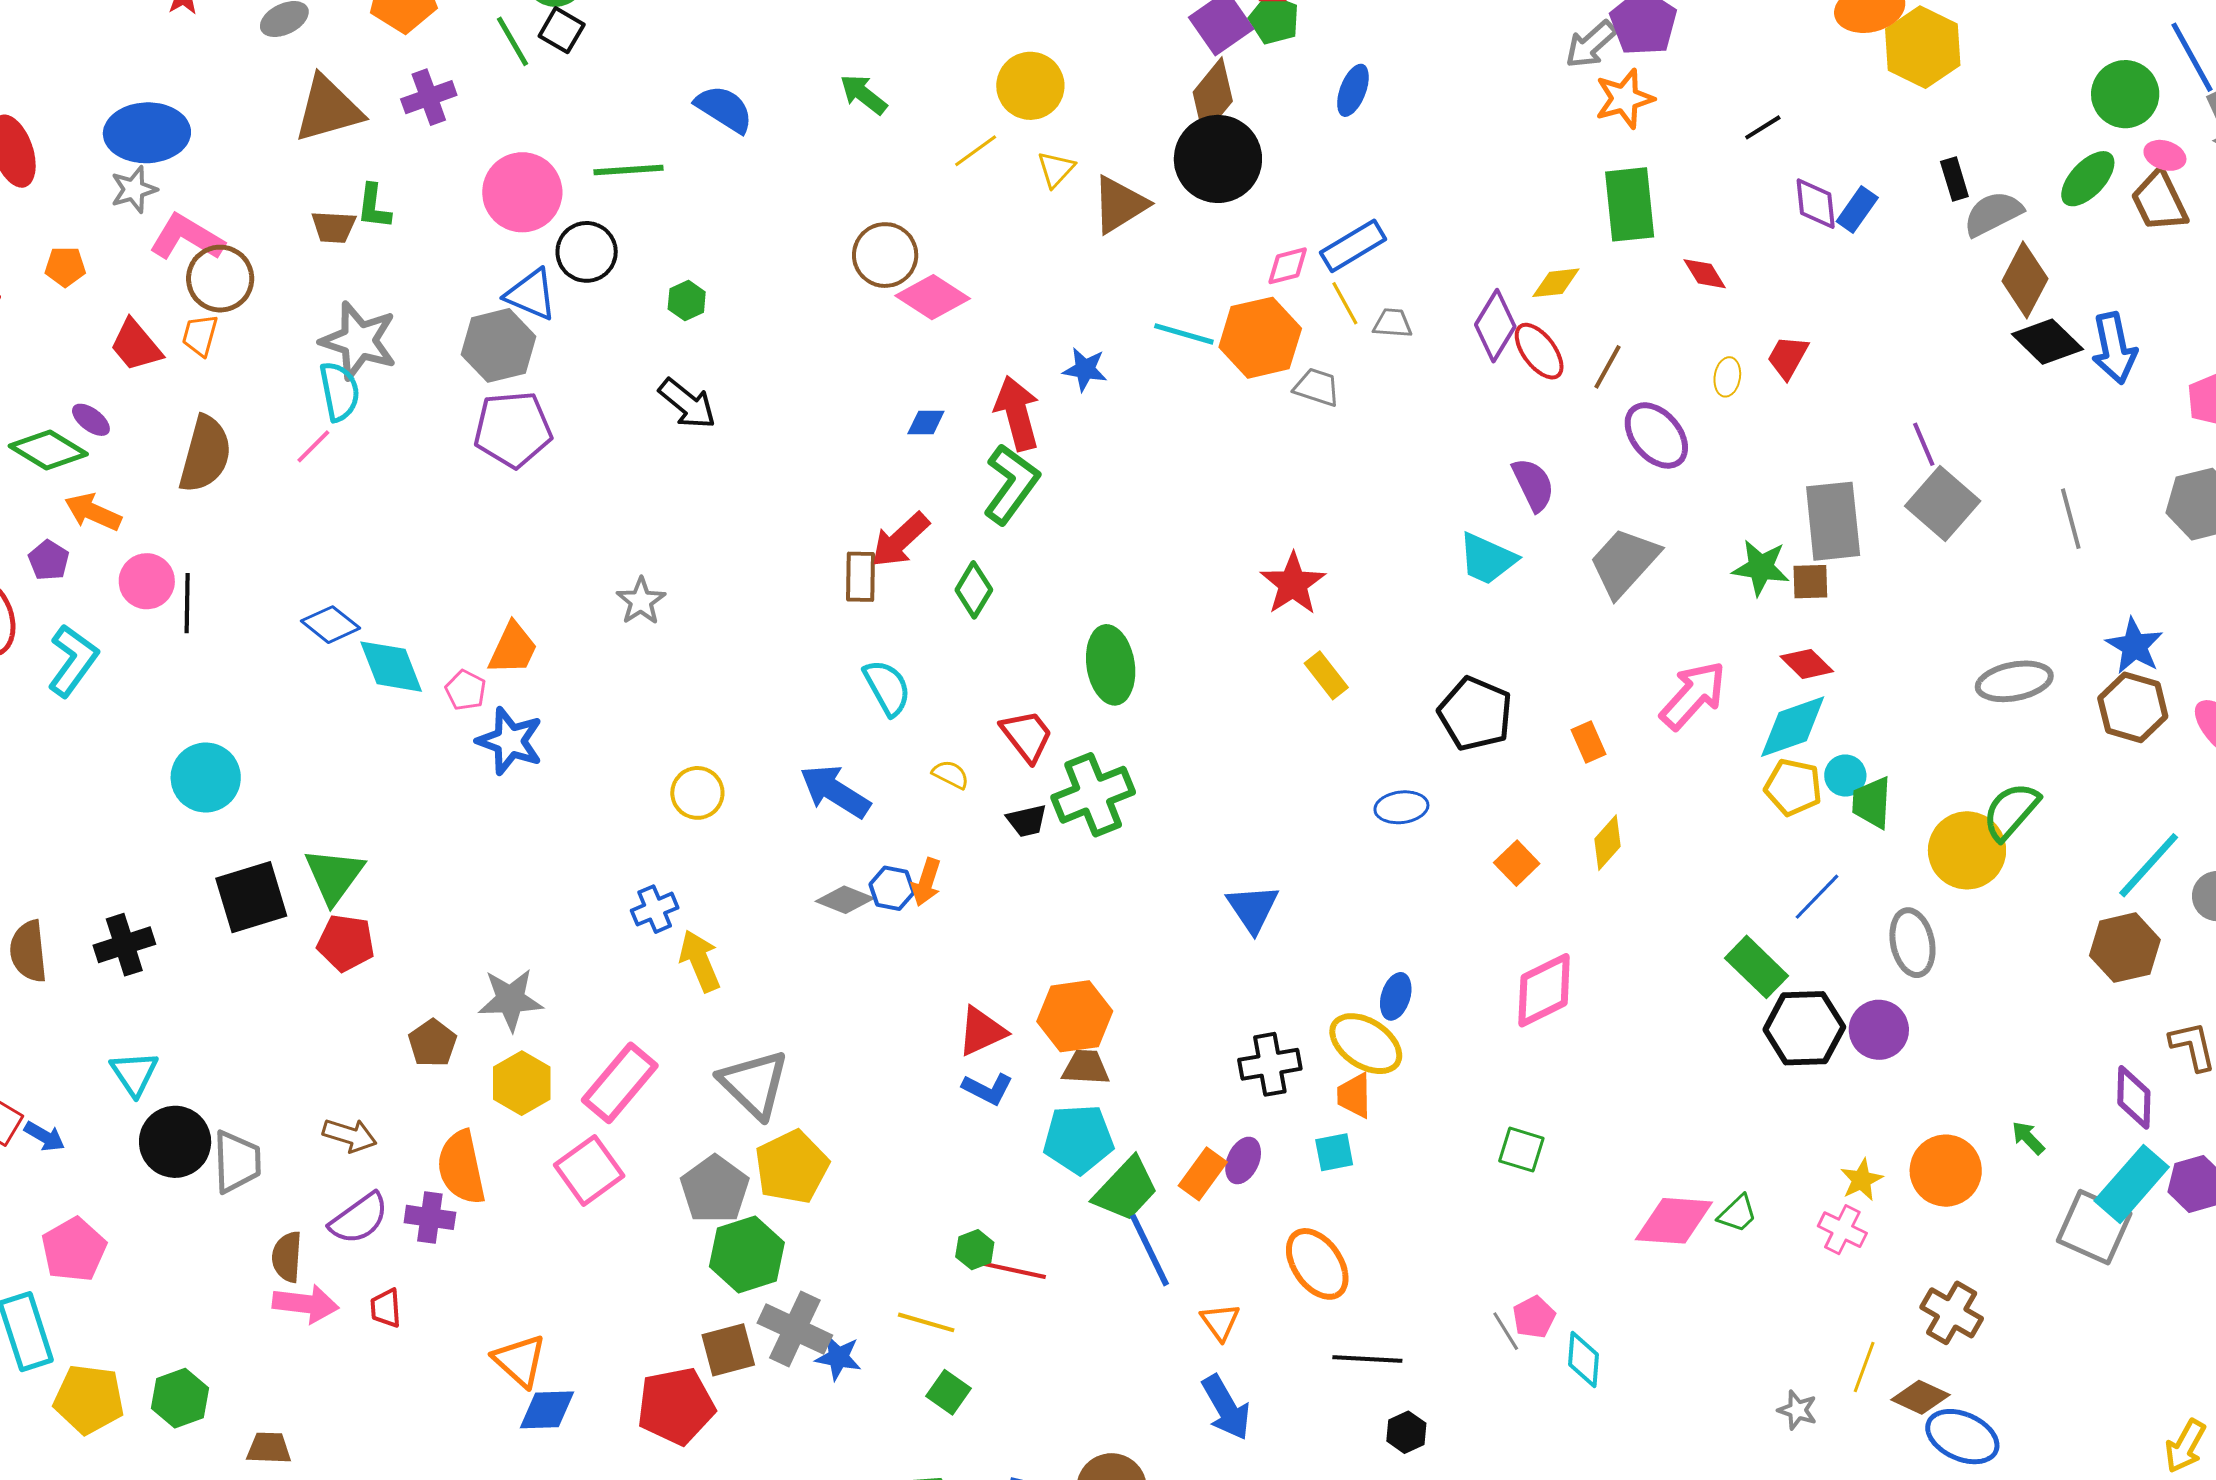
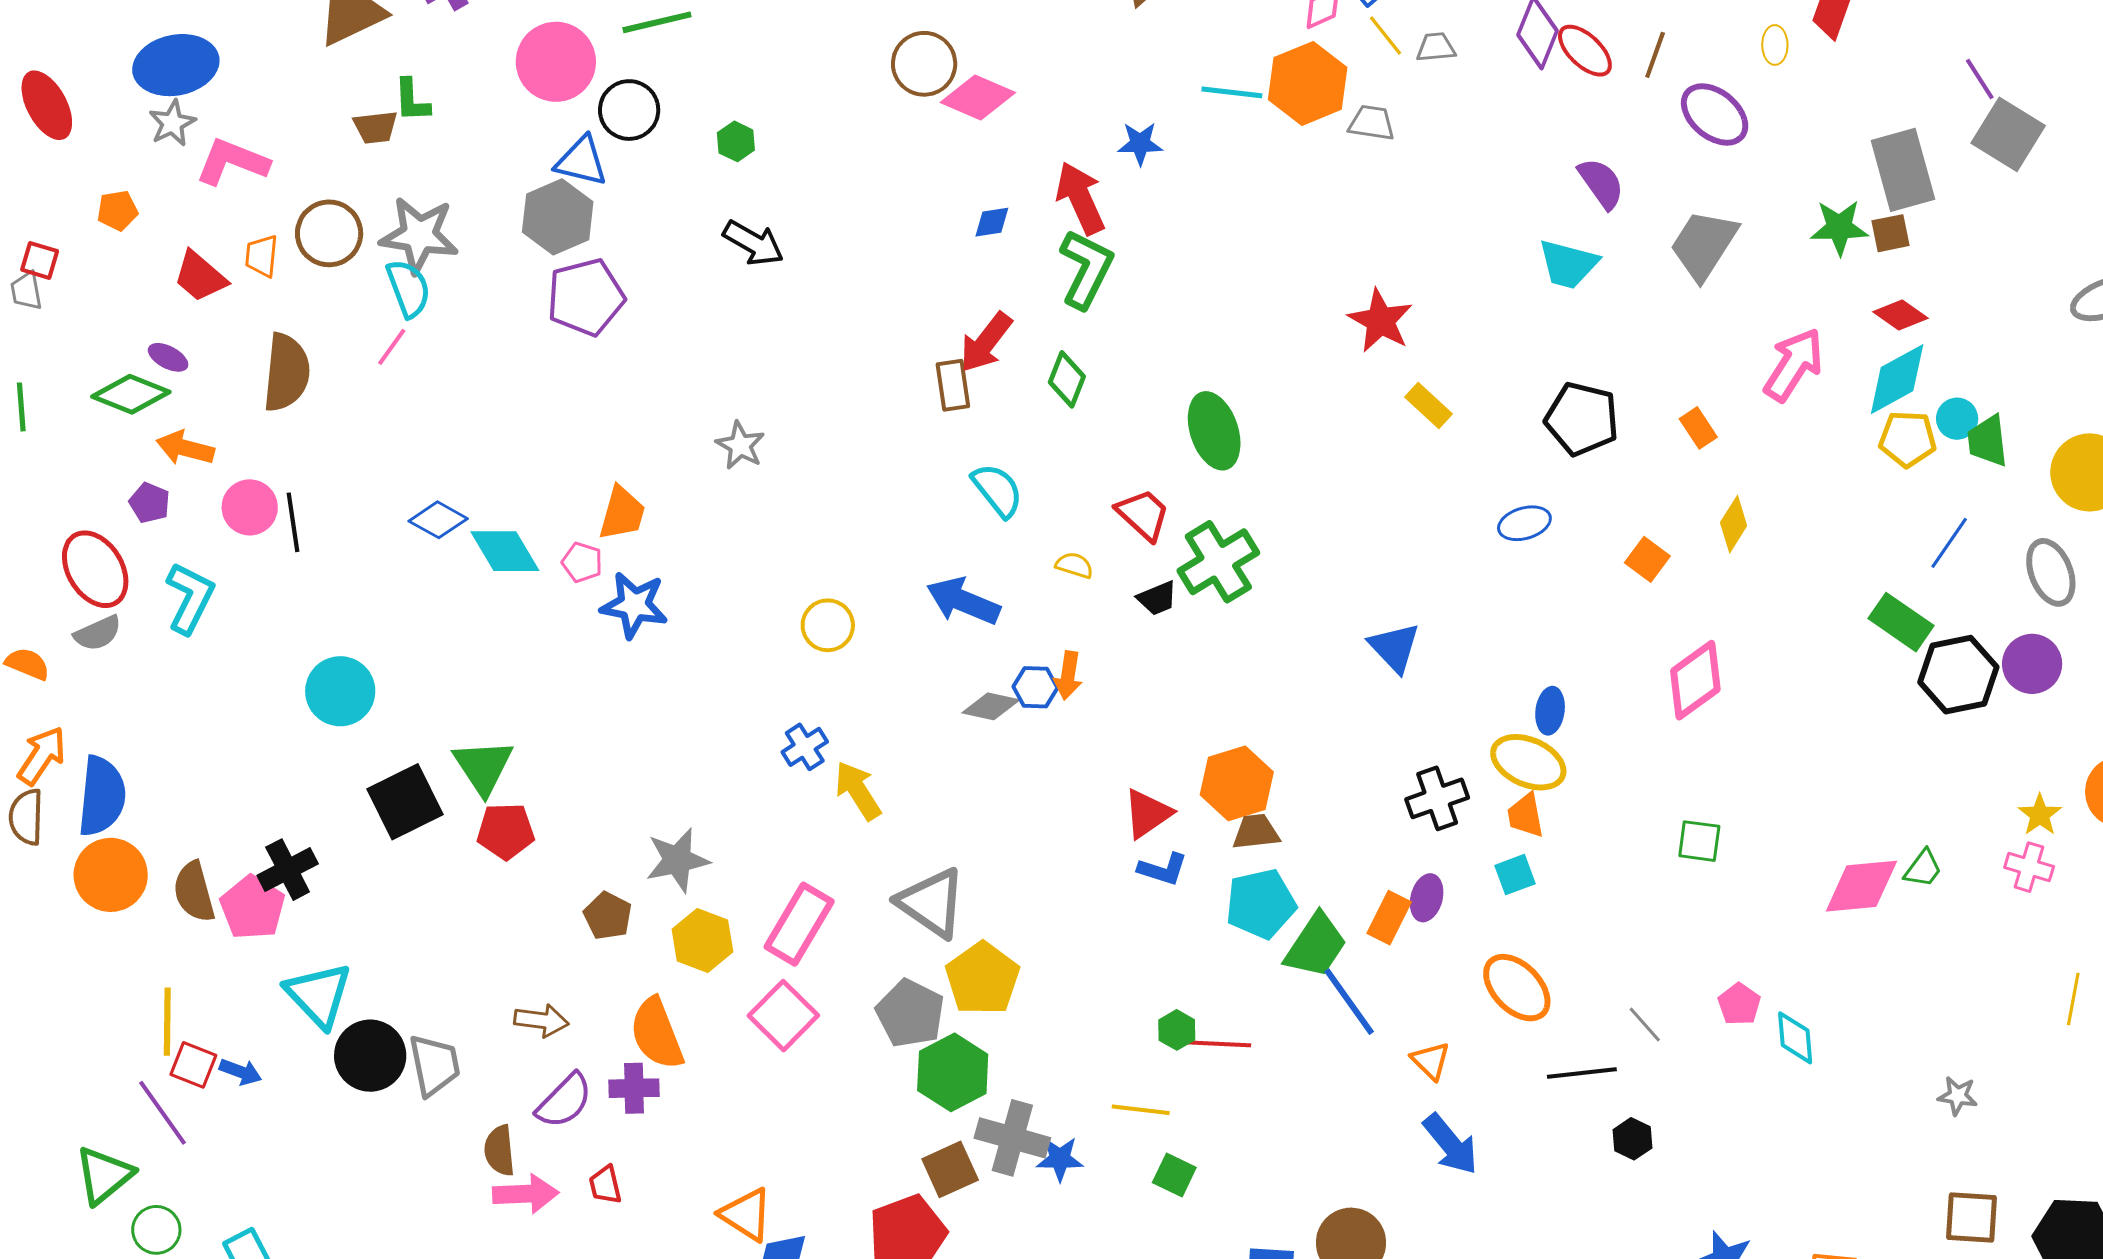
brown circle: (220, 279) -> (329, 233), moved
cyan triangle: (134, 1073) -> (319, 995), size x1.4
pink pentagon: (74, 1250) -> (252, 907), moved
gray line: (1506, 1331) -> (1645, 1024), moved
gray star: (1797, 1410) -> (1958, 1096), moved

